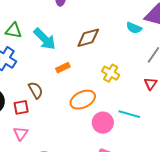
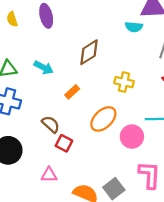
cyan arrow: (45, 39) -> (44, 68), size x0.7
red square: (21, 107) -> (64, 143), moved, turned -35
pink triangle: (21, 133) -> (49, 175), turned -49

